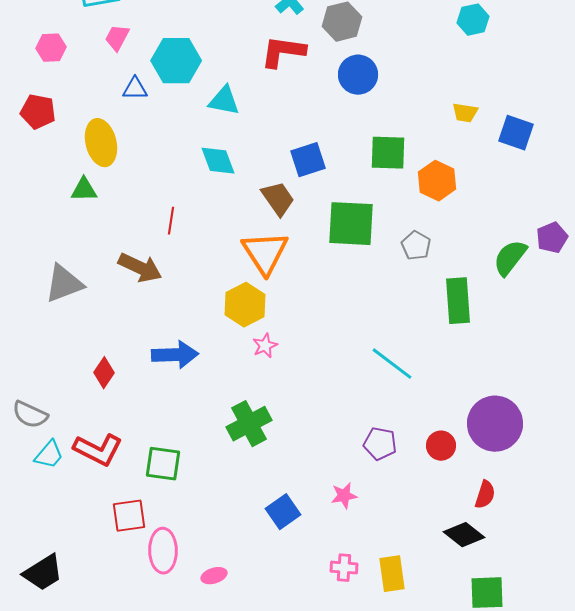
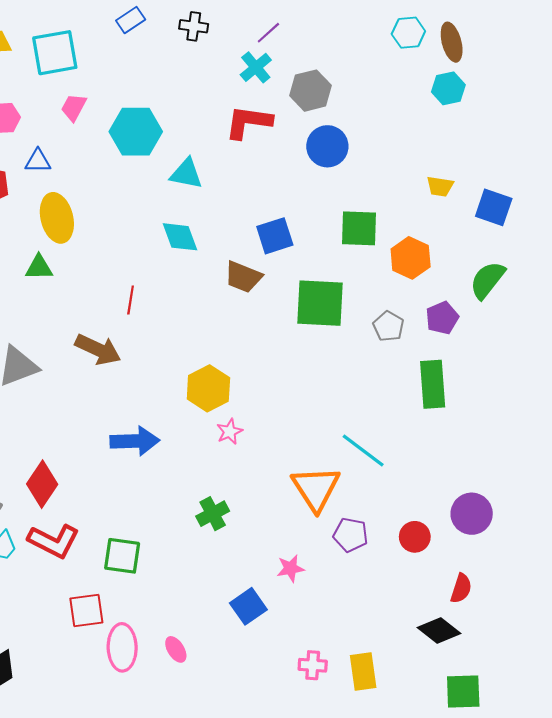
blue triangle: (135, 89) -> (38, 161), moved
brown trapezoid: (278, 199) -> (243, 277), turned 147
purple pentagon: (552, 238) -> (442, 318), moved
orange triangle: (265, 253) -> (316, 488), moved
green semicircle: (510, 258) -> (487, 280), moved
red diamond: (104, 373) -> (42, 484), moved, size x1.4
green cross: (249, 424) -> (213, 514), size x0.7
purple circle: (495, 424) -> (472, 514), size x0.7
pink star: (344, 496) -> (291, 568), moved
pink ellipse: (214, 576) -> (176, 649), moved, turned 75

